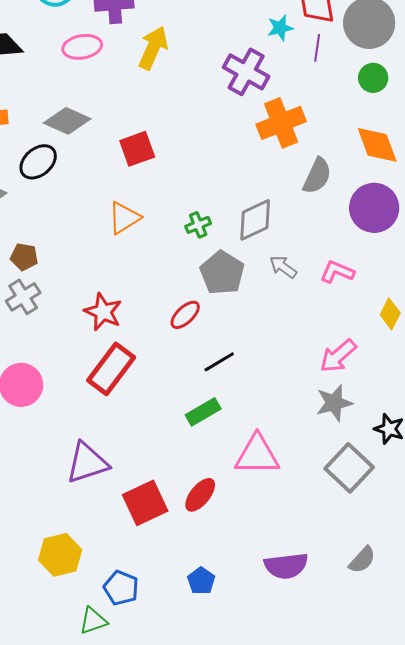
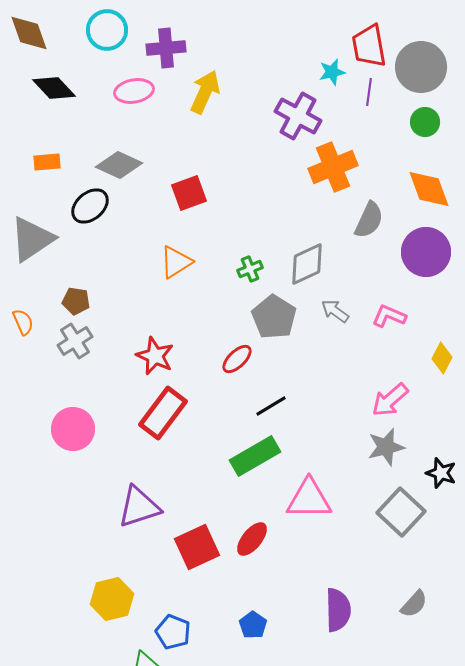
green rectangle: (203, 412) -> (255, 456), size x1.4
purple semicircle: (286, 566) -> (338, 610), turned -84

